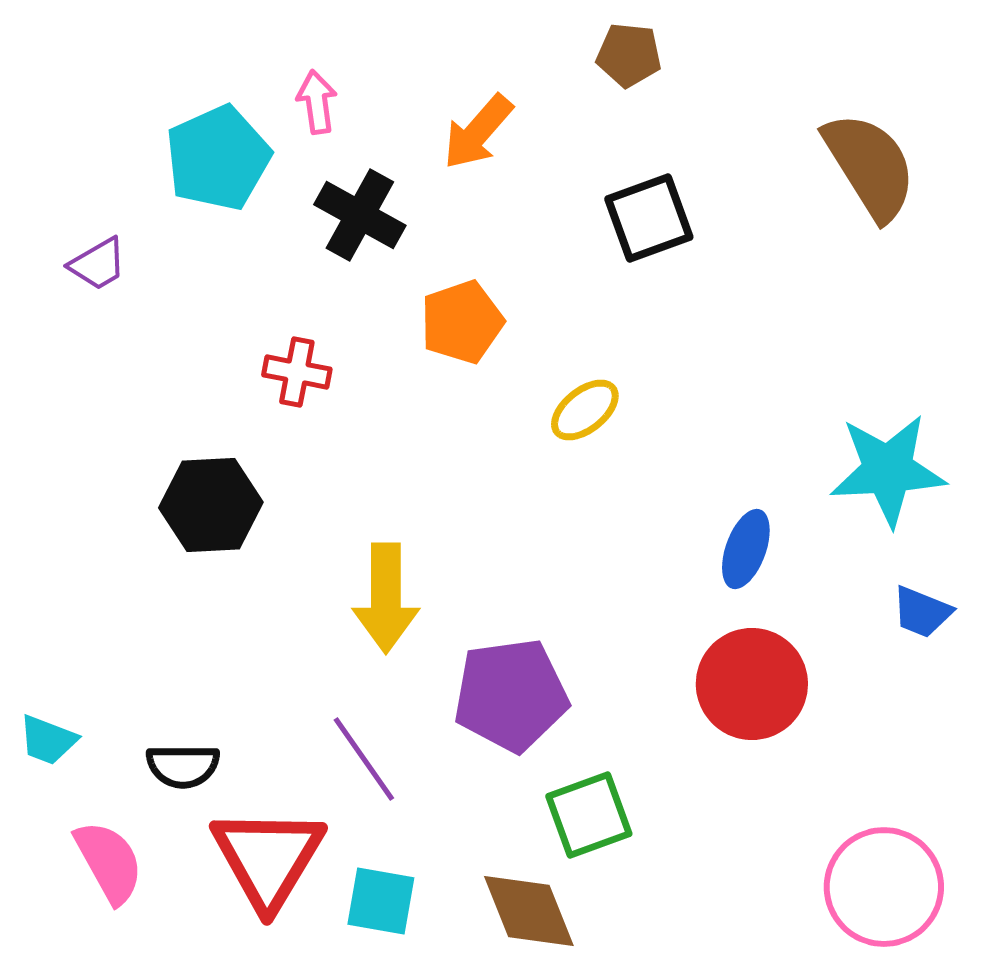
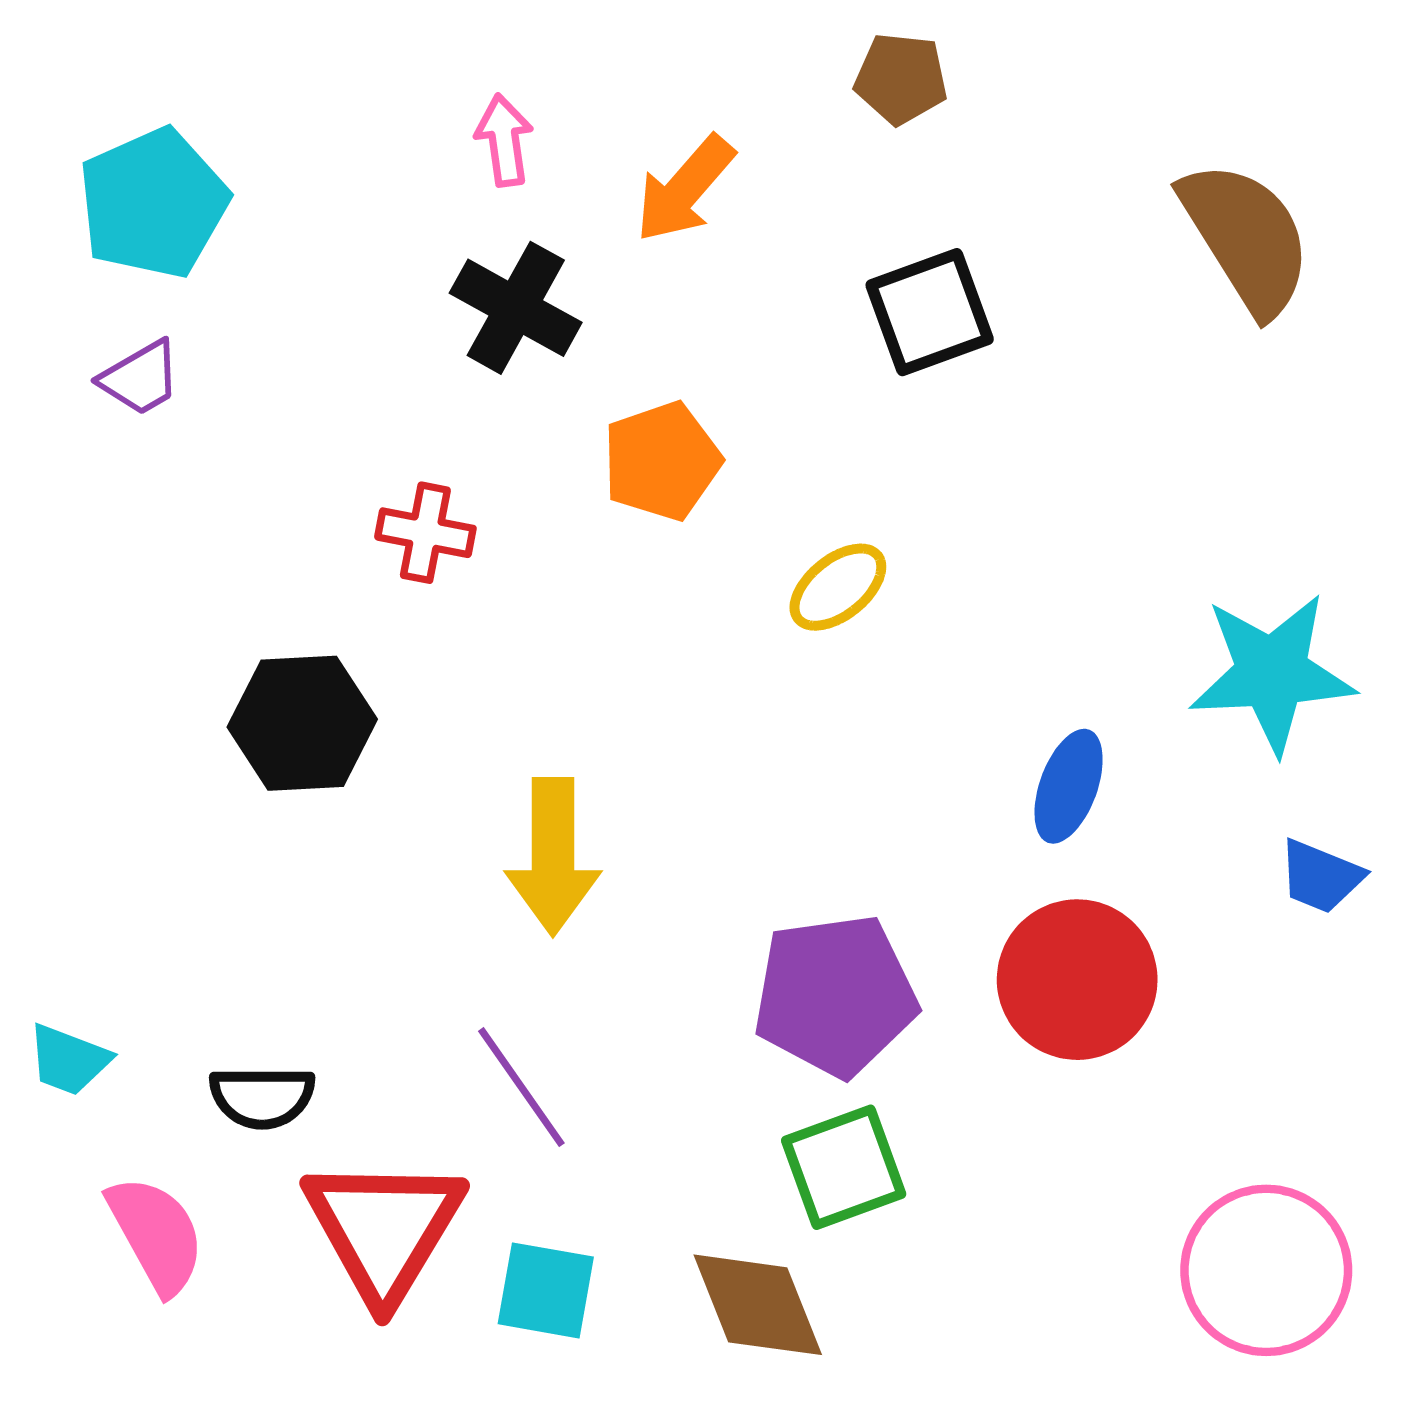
pink arrow: (317, 102) -> (504, 140), moved
cyan pentagon: (218, 158) -> (153, 203), moved
purple pentagon: (511, 695) -> (835, 995), moved

